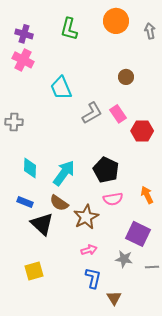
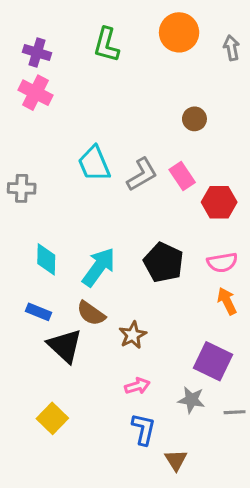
cyan trapezoid: (61, 88) -> (94, 164), moved
pink semicircle: (113, 199) -> (222, 262), moved
brown star: (86, 217) -> (133, 335), size x0.7
yellow square: (34, 271) -> (52, 418), turned -30

